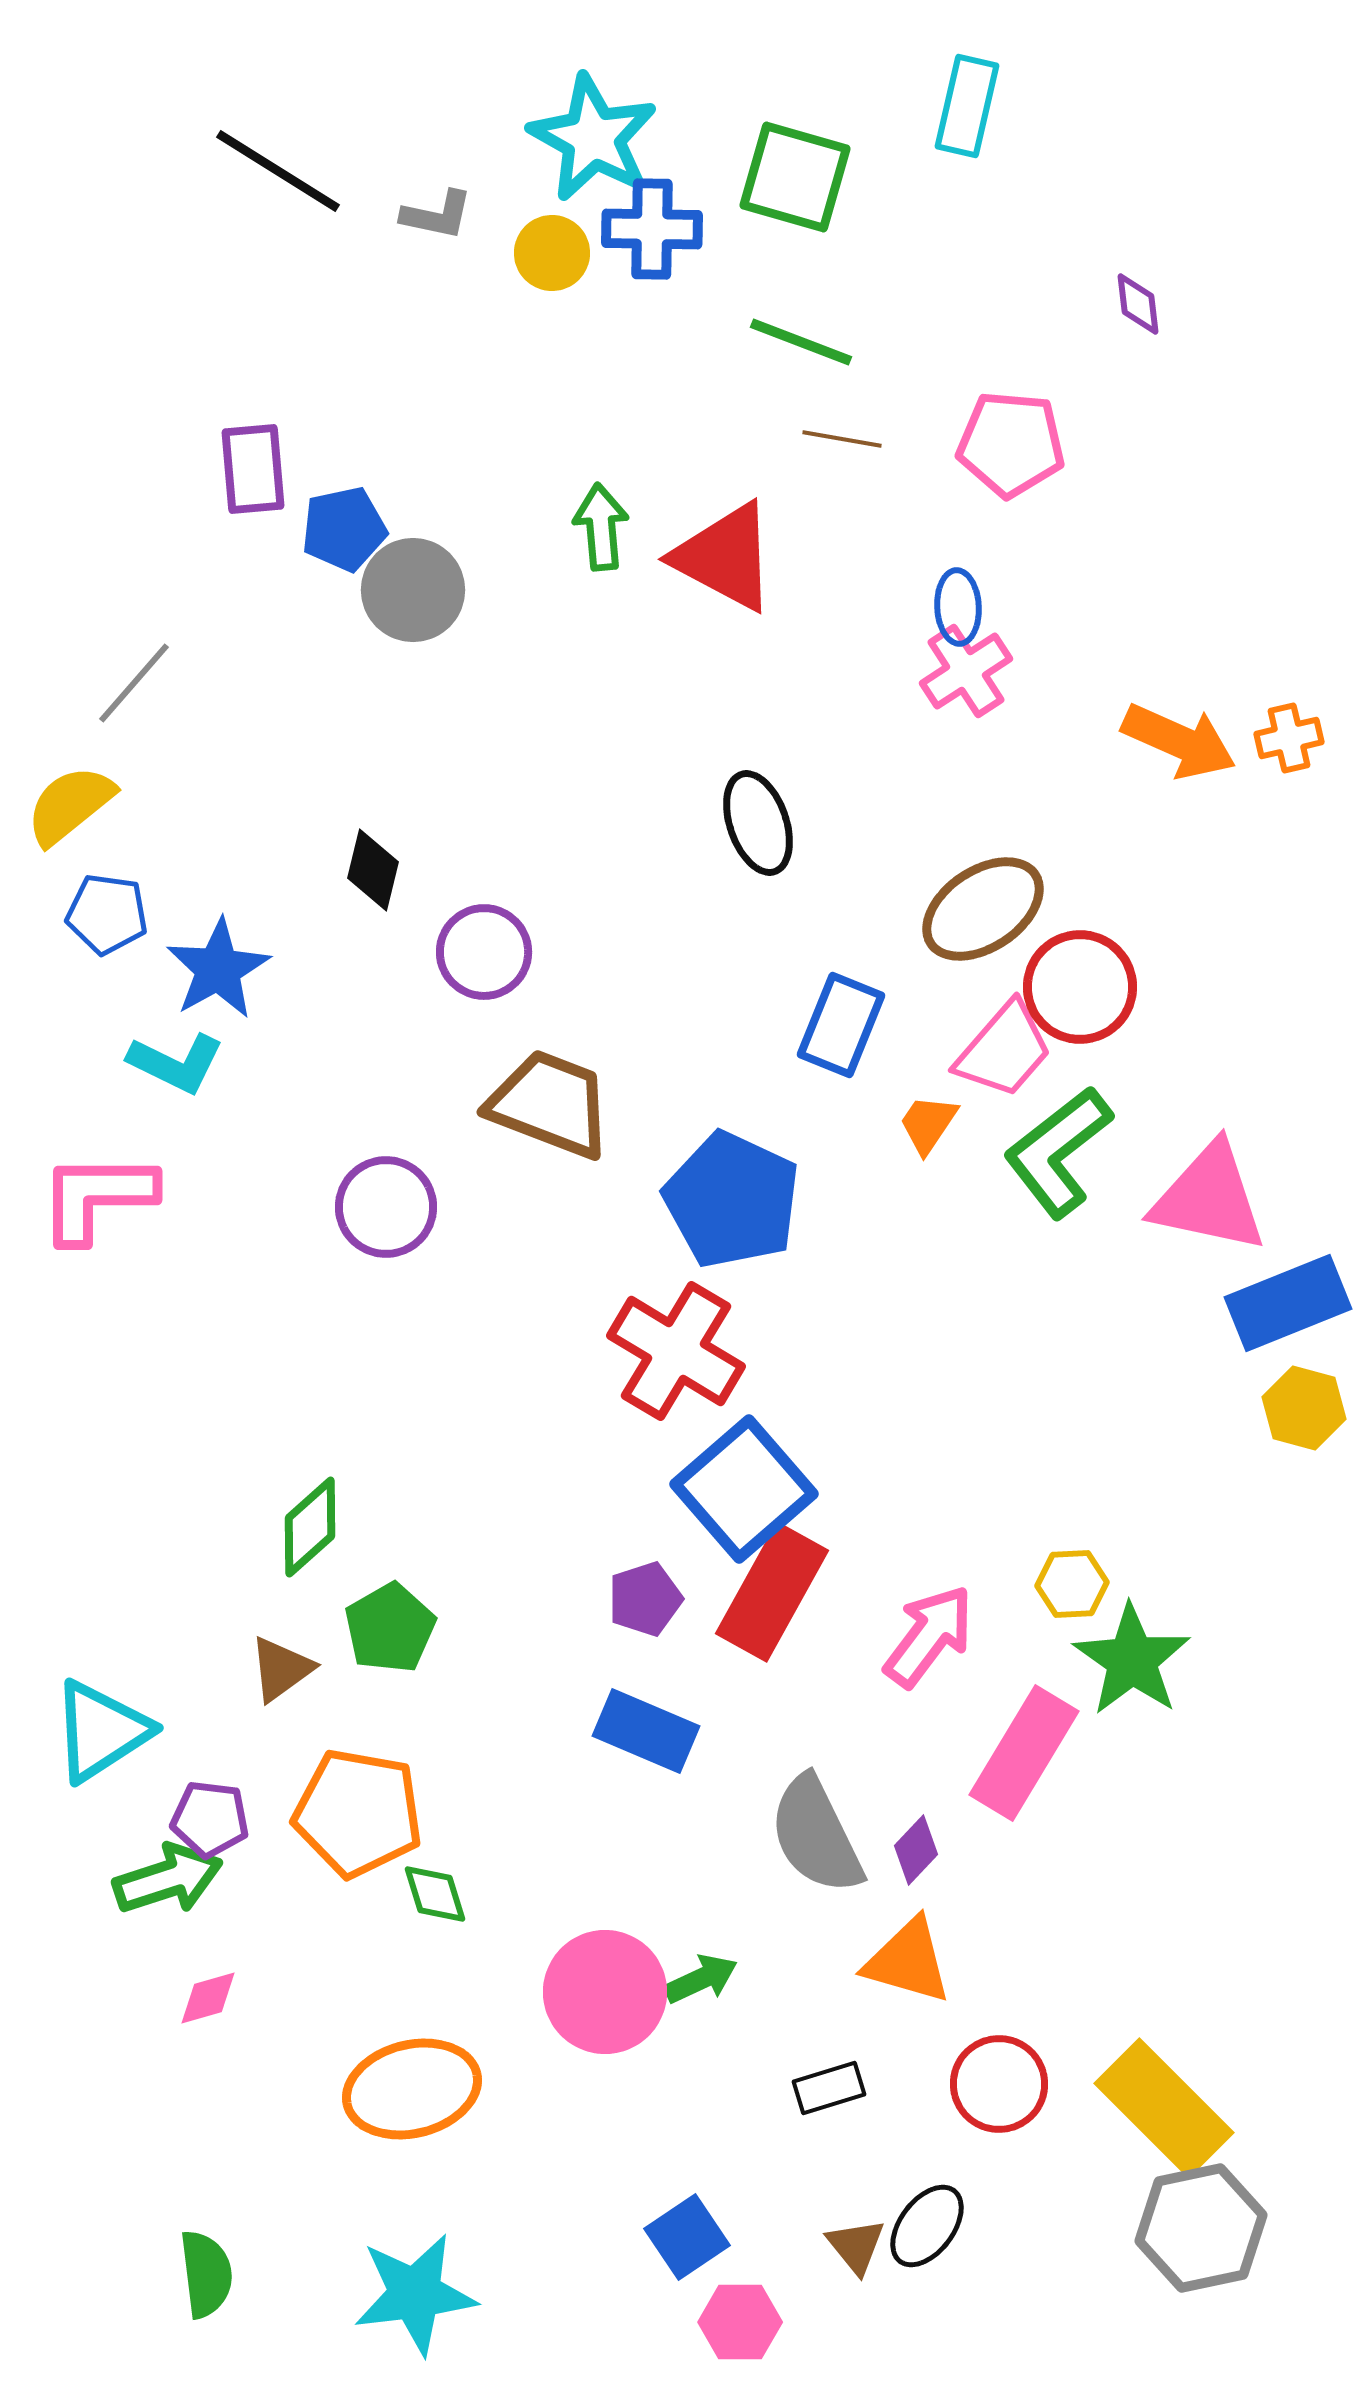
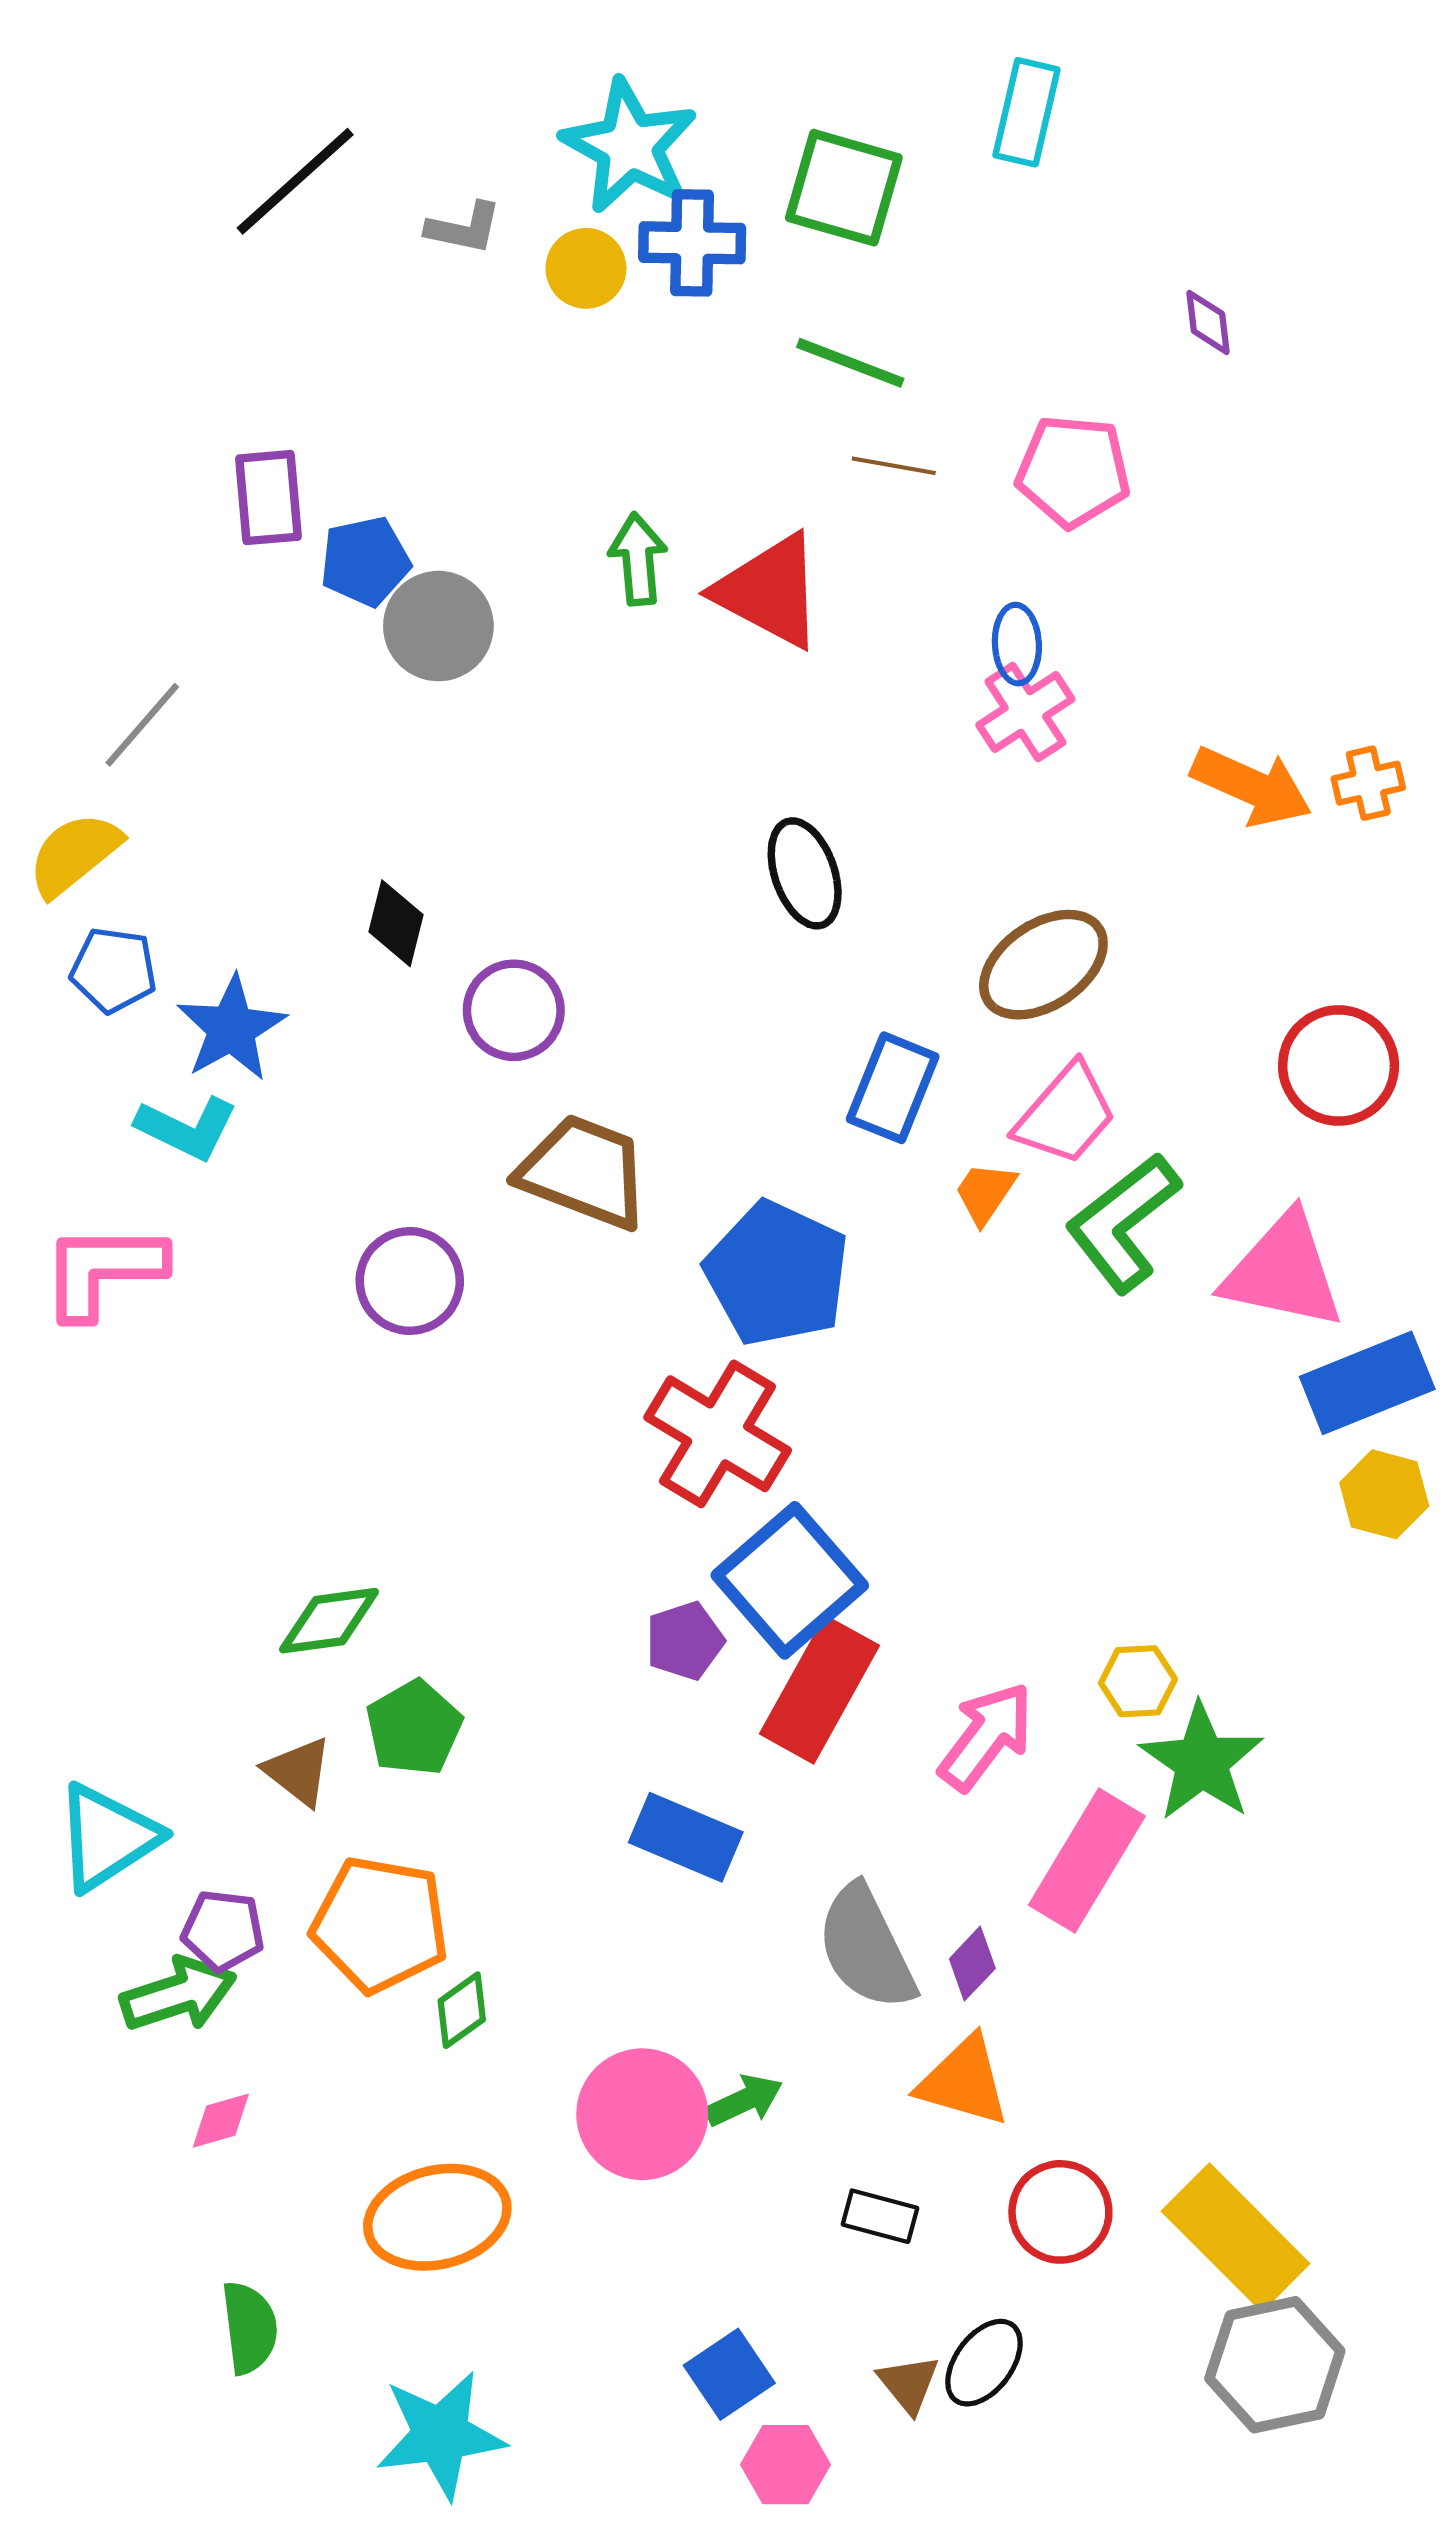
black line: (278, 171) -> (295, 181), turned -74
red circle: (1080, 987) -> (1339, 1066), moved
green diamond: (310, 1527) -> (329, 1621), turned 34
purple pentagon: (645, 1599) -> (685, 1641), moved
brown triangle: (281, 1669) -> (298, 1771), turned -46
green diamond: (435, 1894) -> (462, 2010), turned 72
black rectangle: (829, 2088) -> (880, 2216), turned 32
green semicircle: (206, 2274) -> (249, 2328), moved

